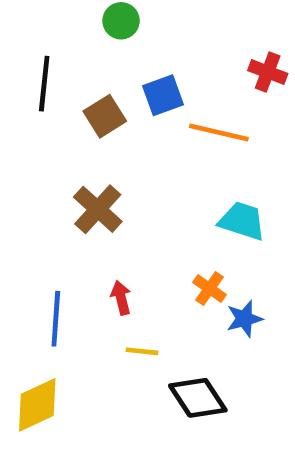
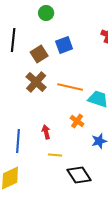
orange line: (219, 133) -> (70, 87), moved
brown cross: (98, 209) -> (36, 82), moved
orange cross: (209, 288) -> (77, 121), moved

